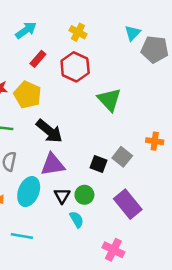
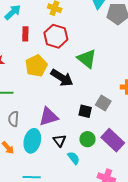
red rectangle: (38, 59) -> (25, 34), turned -32
yellow pentagon: (28, 95) -> (36, 66), moved, turned 30
black arrow: (49, 131) -> (62, 78), moved
green circle: (84, 195) -> (87, 139), moved

